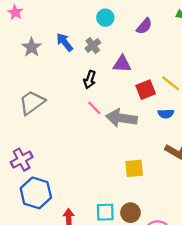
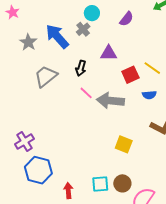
blue arrow: (65, 42) -> (57, 36), size x1.5
gray cross: (93, 46) -> (83, 29), moved
gray trapezoid: (32, 103) -> (46, 76), moved
yellow square: (134, 168) -> (124, 144), turned 30

